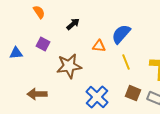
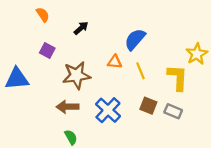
orange triangle: (99, 46) -> (115, 62), moved
blue triangle: (16, 53) -> (17, 79), moved, size x1.6
brown arrow: (37, 94) -> (68, 107), moved

